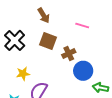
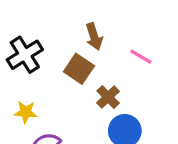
brown arrow: (44, 15) -> (94, 37), moved
brown cross: (69, 53) -> (108, 97), turned -32

